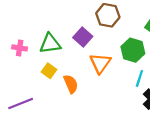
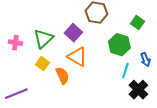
green triangle: (50, 44) -> (43, 39), turned -35
orange triangle: (100, 63) -> (77, 57), moved, turned -35

